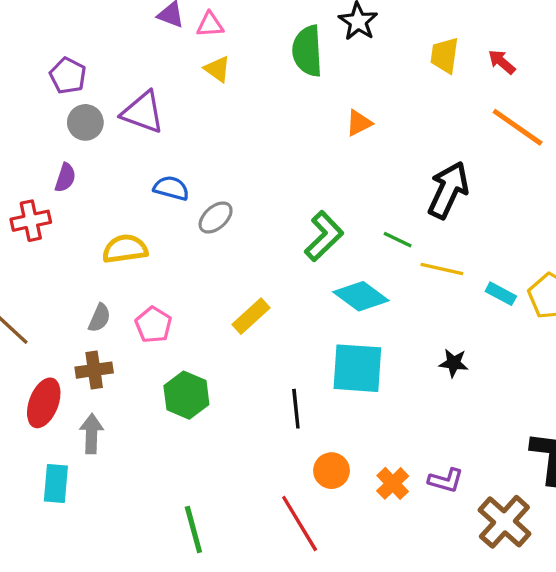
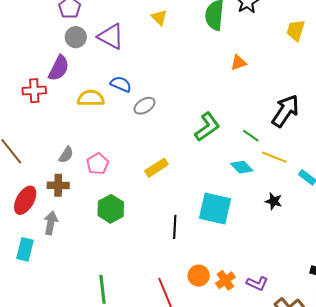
purple semicircle: (65, 178) -> (59, 68), size x1.5
yellow semicircle: (125, 249) -> (91, 98), moved
cyan diamond: (361, 296) -> (242, 167), moved, size x0.7
black star: (454, 363) -> (274, 201), moved
orange circle: (332, 471) -> (199, 276), moved

